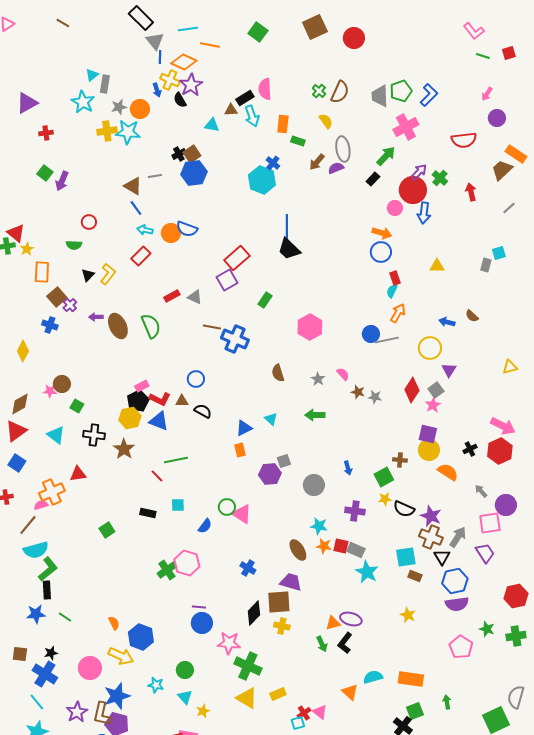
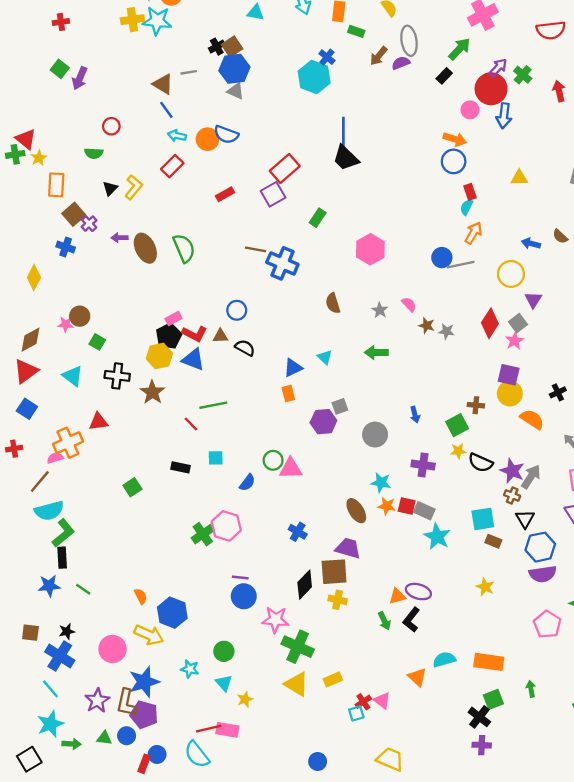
red rectangle: (172, 296) -> (225, 194), moved
gray triangle: (195, 297) -> (236, 91), moved
pink triangle: (242, 514) -> (291, 469), turned -35
brown cross: (431, 537) -> (512, 495), size x0.6
gray arrow: (458, 537) -> (531, 477), moved

